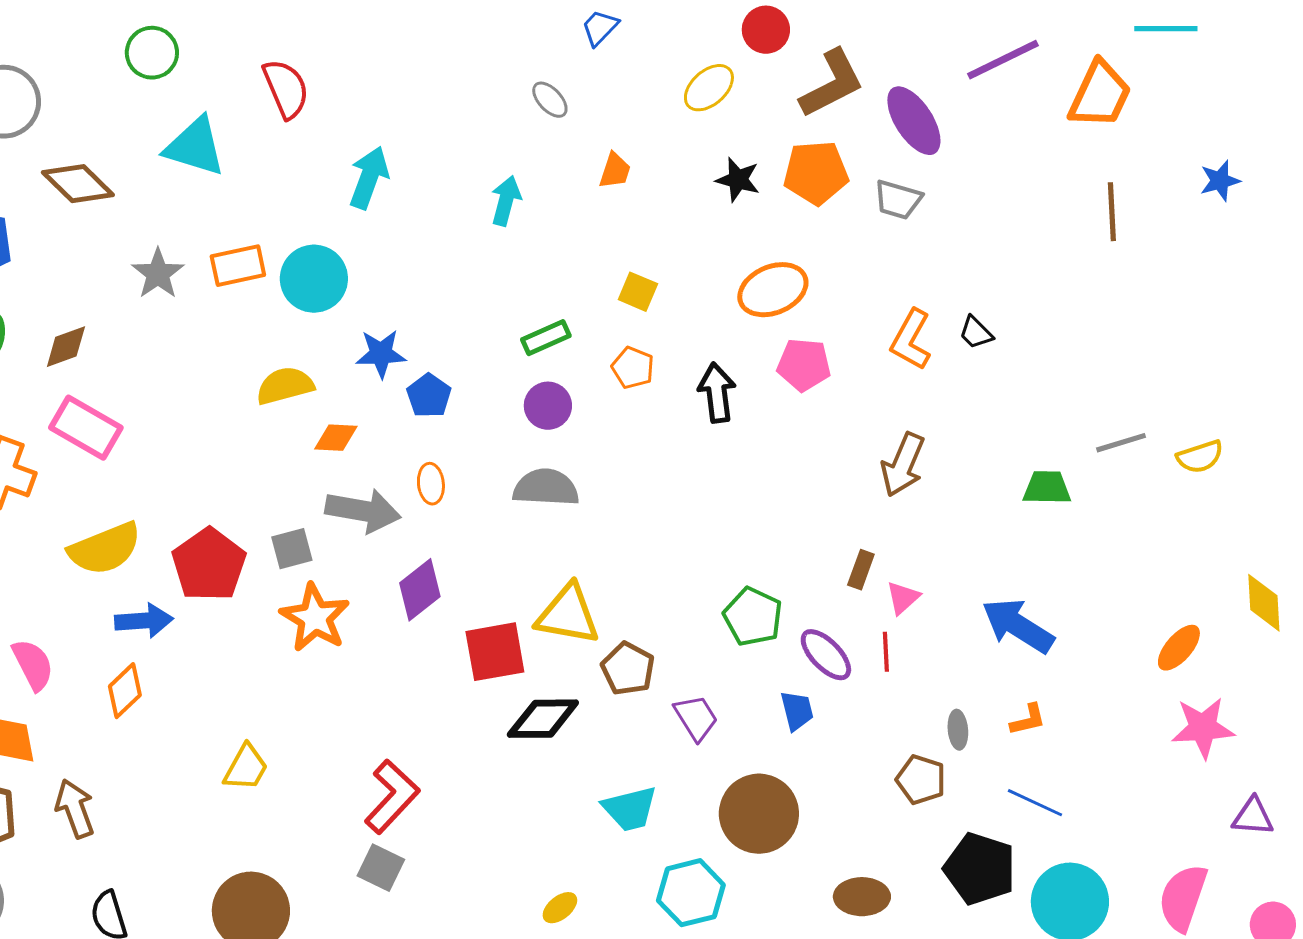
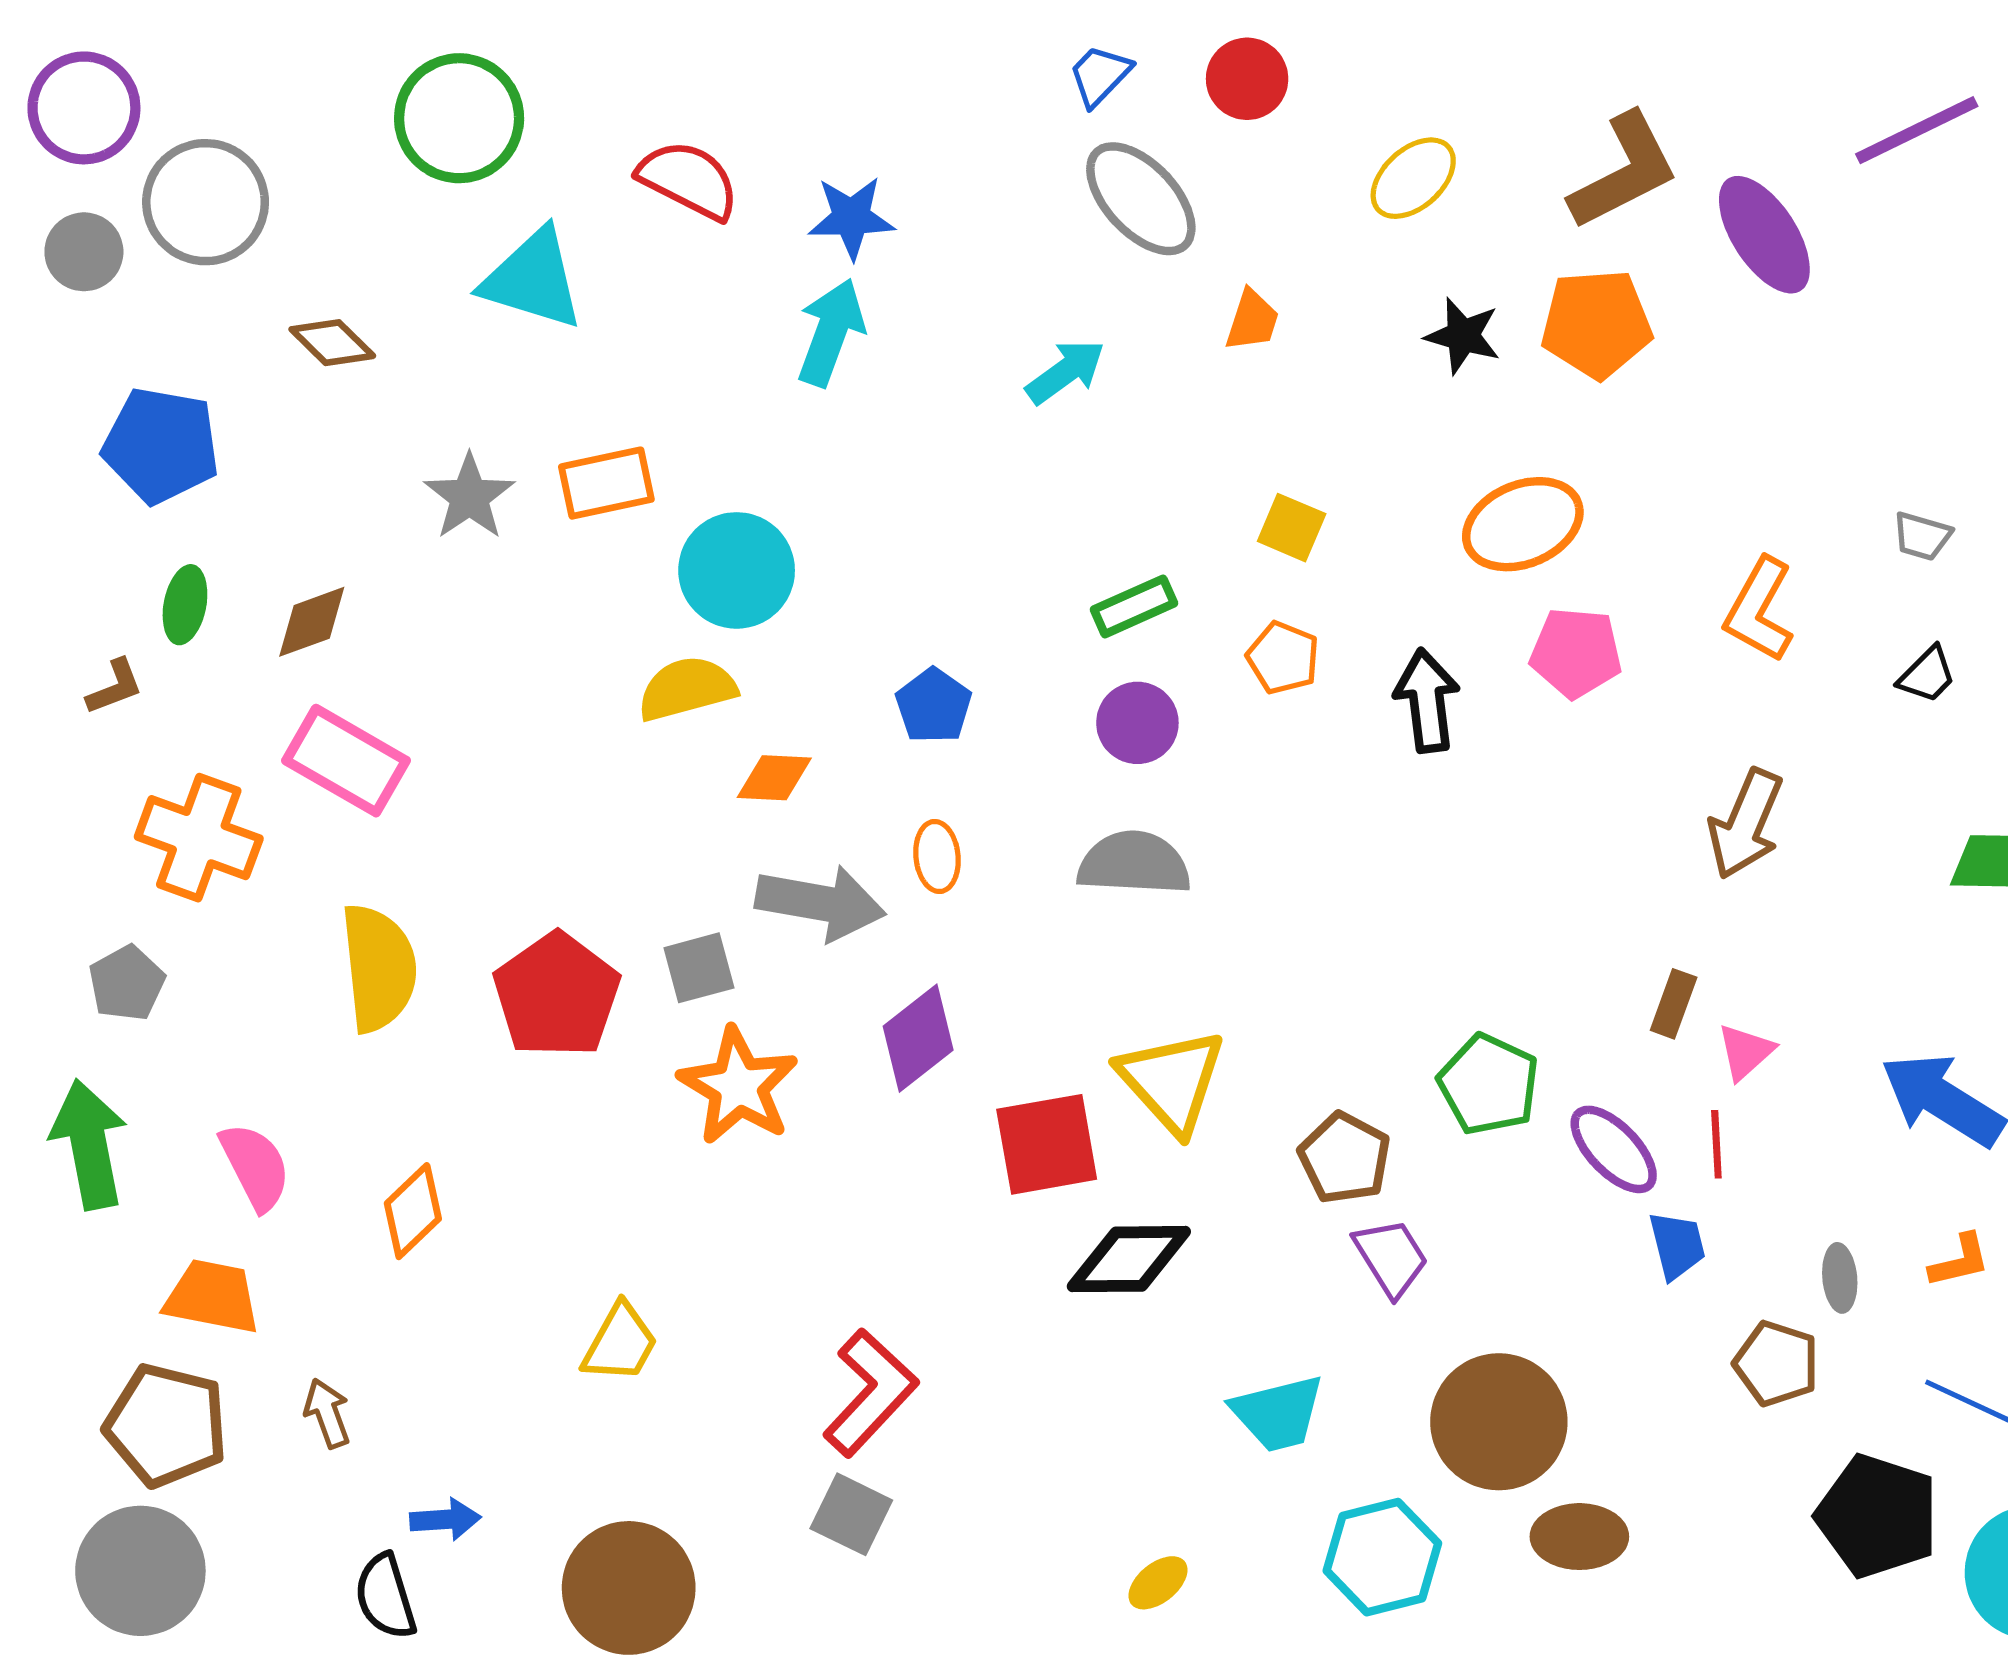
blue trapezoid: (600, 28) -> (1100, 75), moved
red circle: (766, 30) -> (1247, 79), moved
green circle: (152, 53) -> (459, 118), size x1.4
red semicircle: (286, 89) -> (689, 180), turned -40
gray ellipse: (550, 100) -> (1141, 199), size x1.8
brown diamond: (78, 184) -> (332, 343), size x0.7
gray trapezoid: (898, 200) -> (1922, 536), moved, size x0.7
cyan arrow: (506, 201) -> (1065, 372), turned 39
cyan circle: (314, 279) -> (737, 570), moved
black trapezoid: (976, 333) -> (1927, 675), moved, turned -90
blue star: (381, 354) -> (851, 218), moved
yellow semicircle: (105, 549) -> (379, 968), turned -74
yellow triangle: (568, 615) -> (1172, 1081), turned 38
blue arrow: (144, 621) -> (445, 1519), moved, size x0.7
brown pentagon: (628, 669) -> (1345, 1158), moved
blue trapezoid: (797, 711) -> (1677, 1245), moved
brown arrow: (75, 809) -> (327, 1413), size x0.7
brown ellipse: (862, 897) -> (1579, 1537), moved

